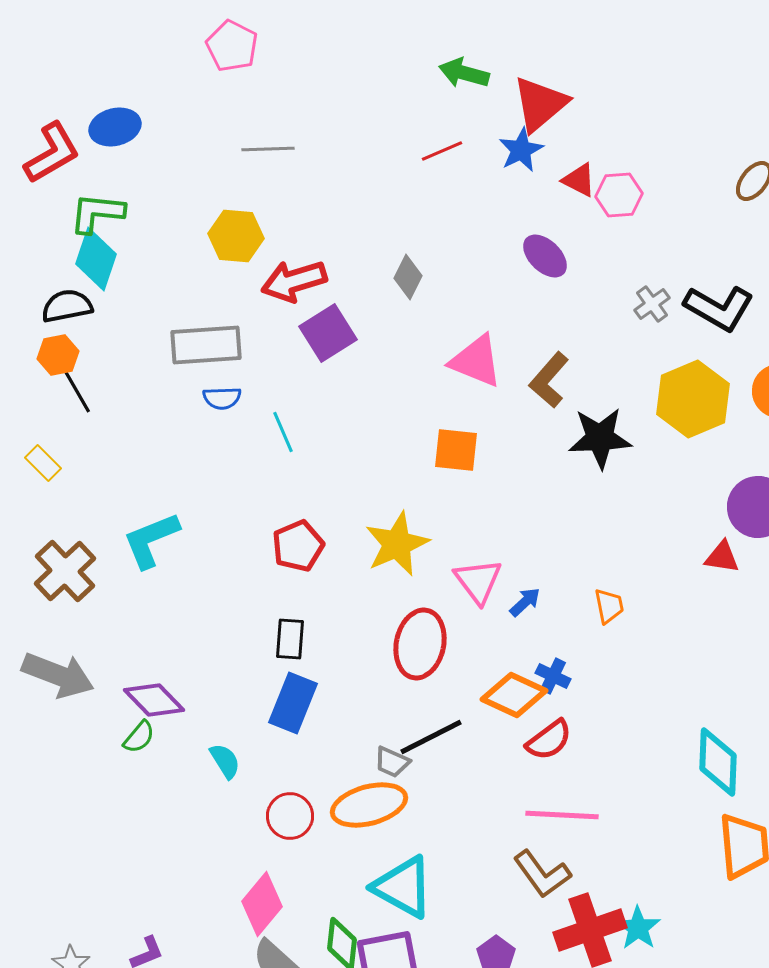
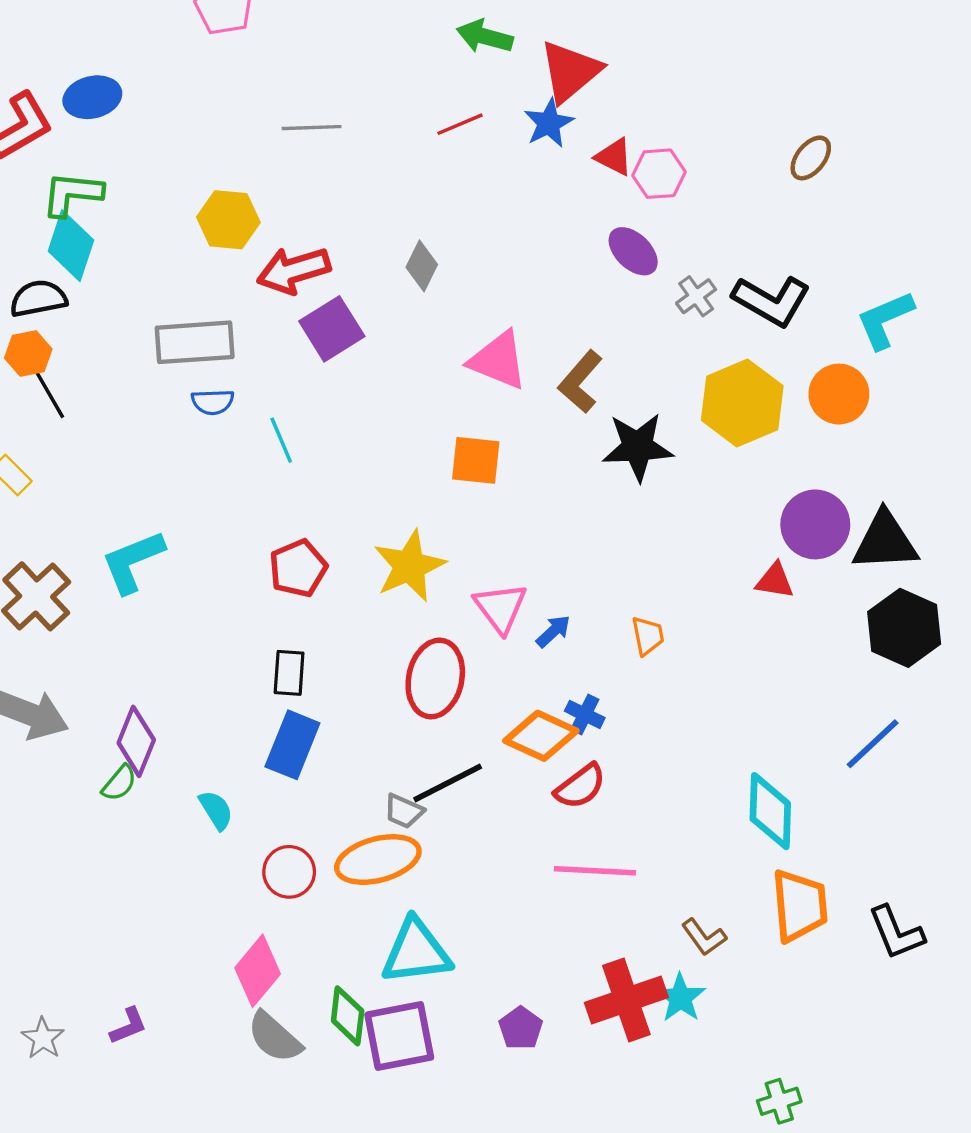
gray line: (268, 149) -> (312, 128), moved
purple ellipse: (545, 256) -> (633, 251), moved
purple diamond: (154, 700) -> (136, 741), turned 66
brown L-shape: (542, 874) -> (704, 937), moved, size x0.7
cyan triangle: (403, 887) -> (416, 952), turned -36

